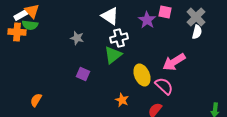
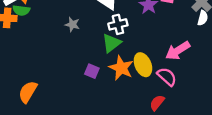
purple square: (83, 74) -> (92, 71), moved
orange semicircle: (36, 100) -> (28, 92), size x1.5
orange star: (122, 100) -> (121, 68), moved, size x1.6

